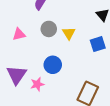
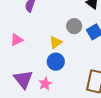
gray circle: (49, 29) -> (74, 26), moved
yellow triangle: (69, 33) -> (56, 42), moved, turned 40

